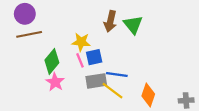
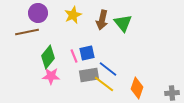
purple circle: (25, 14) -> (38, 13), moved
yellow star: (81, 42) -> (73, 15), moved, turned -30
blue line: (117, 74) -> (108, 69), turned 30
pink star: (55, 82) -> (51, 76), turned -30

